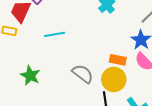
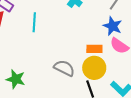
cyan line: (54, 34) -> (34, 22), moved, turned -66

